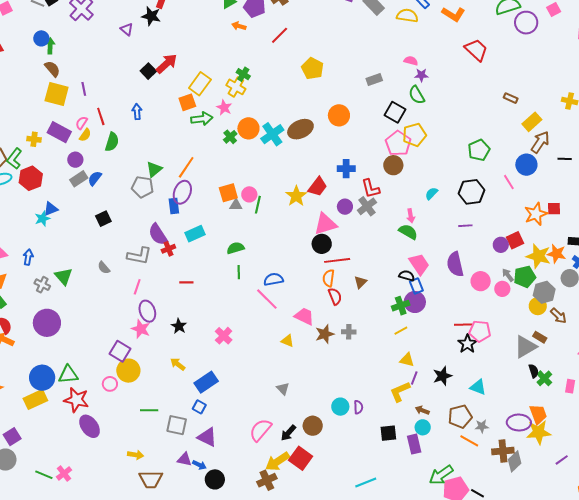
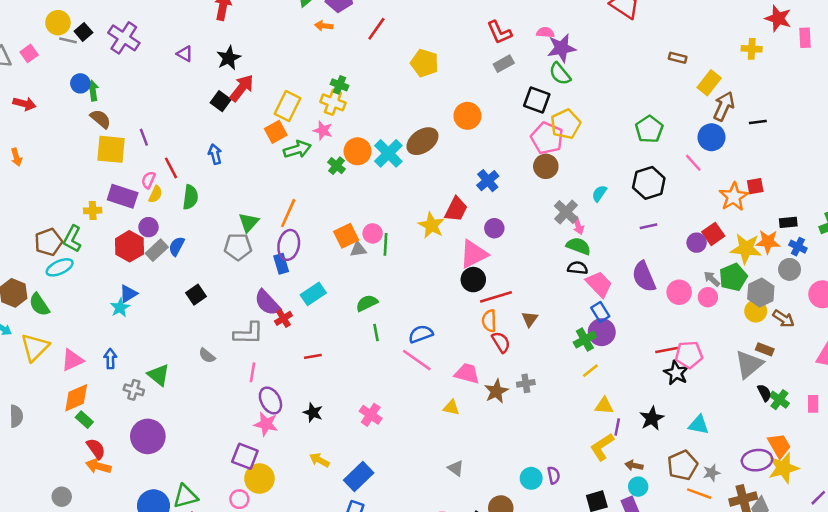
black star: (151, 16) -> (229, 58), moved, turned -30
purple star: (421, 75) -> (562, 48), size x1.6
blue cross: (346, 169) -> (488, 181), turned -30
red hexagon: (31, 178) -> (129, 246), moved
red L-shape: (371, 188) -> (499, 32), moved
gray cross: (367, 206) -> (566, 212), moved
black semicircle: (407, 276) -> (578, 268), moved

